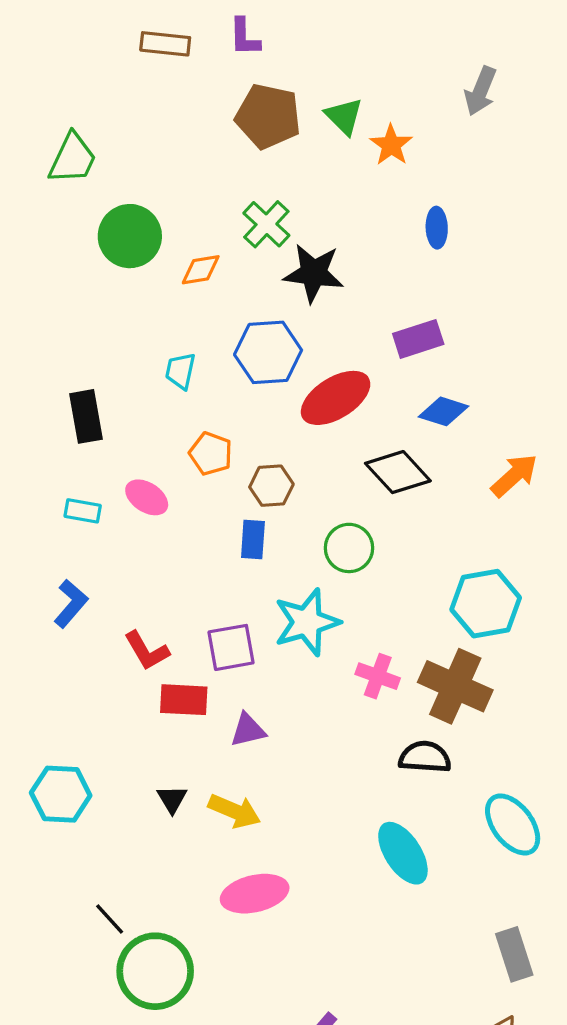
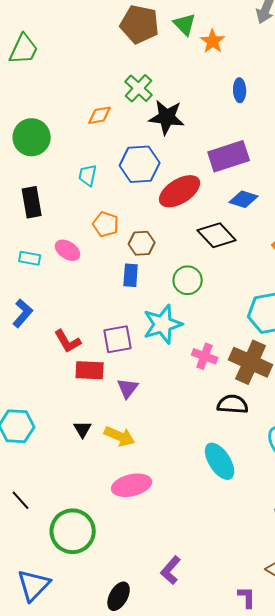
green circle: (130, 236) -> (32, 137), moved
purple rectangle: (418, 339) -> (229, 156), size x1.4
purple triangle: (248, 730) -> (128, 388), turned -40
black line: (110, 919) -> (21, 500), moved

